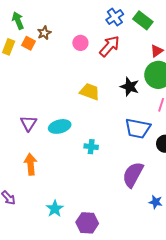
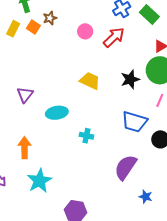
black star: (130, 87) -> (130, 79), turned 30
purple triangle: (29, 123) -> (25, 95), moved
cyan star: (55, 209) -> (39, 181), moved, size x1.4

